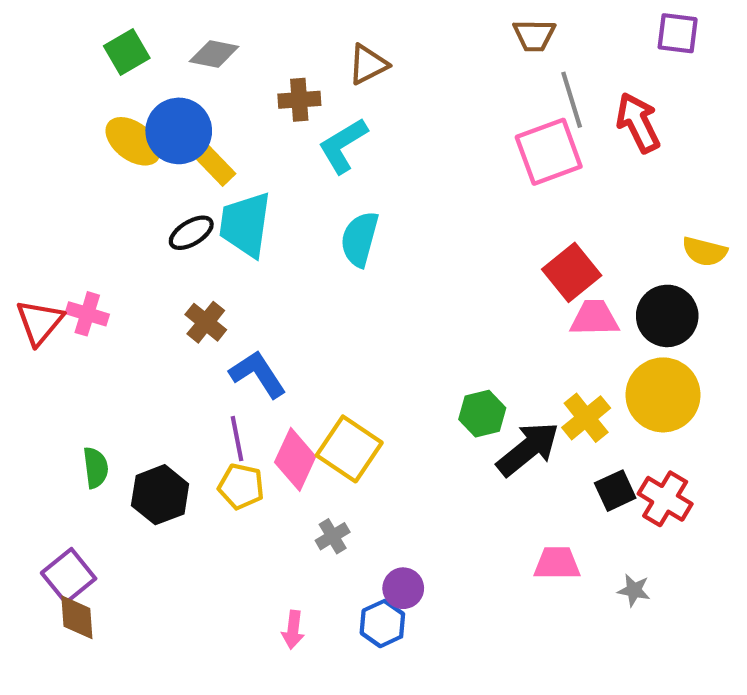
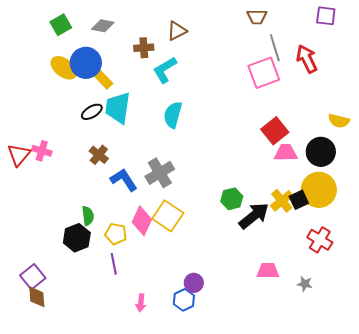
purple line: (237, 439) -> (114, 264), moved
green semicircle: (96, 468) -> (88, 216), moved
black square: (615, 491) -> (299, 200), moved
gray cross: (333, 536) -> (160, 173), moved, size x1.8

